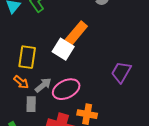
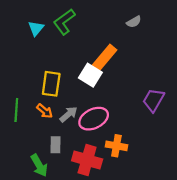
gray rectangle: (31, 104) -> (56, 145), moved

